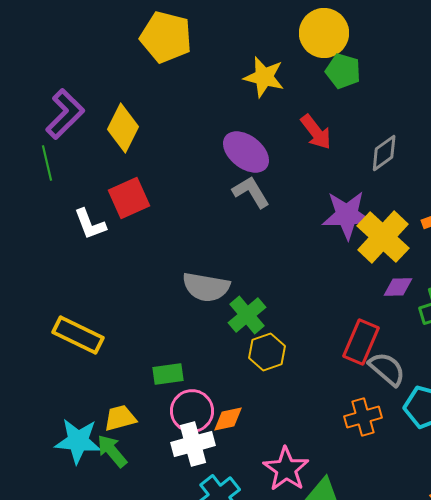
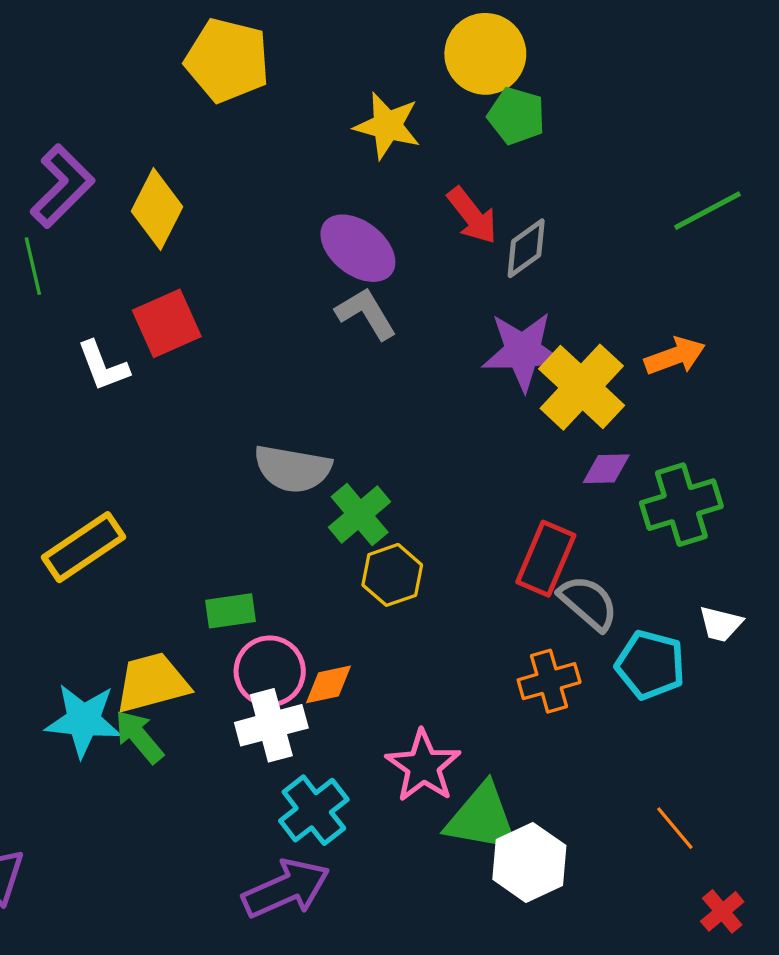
gray diamond: (384, 153) -> (526, 248), moved
yellow rectangle: (78, 335) -> (83, 547), turned -60
yellow trapezoid: (120, 418) -> (152, 683), size x1.4

